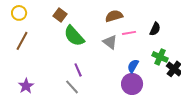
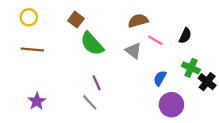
pink line: (129, 33) -> (155, 40), turned 40
brown line: (22, 41) -> (32, 49), turned 66
purple circle: (132, 84) -> (171, 105), moved

